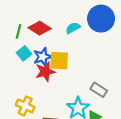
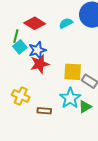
green line: (18, 31) -> (16, 36), moved
yellow square: (59, 61) -> (73, 72), moved

